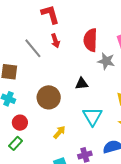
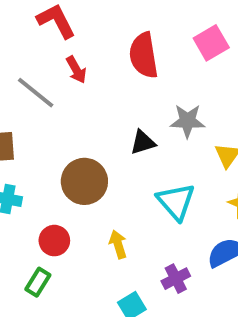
gray star: (106, 61) -> (187, 121), moved
red circle: (20, 123) -> (54, 241), moved
yellow arrow: (59, 132) -> (118, 244), turned -48

